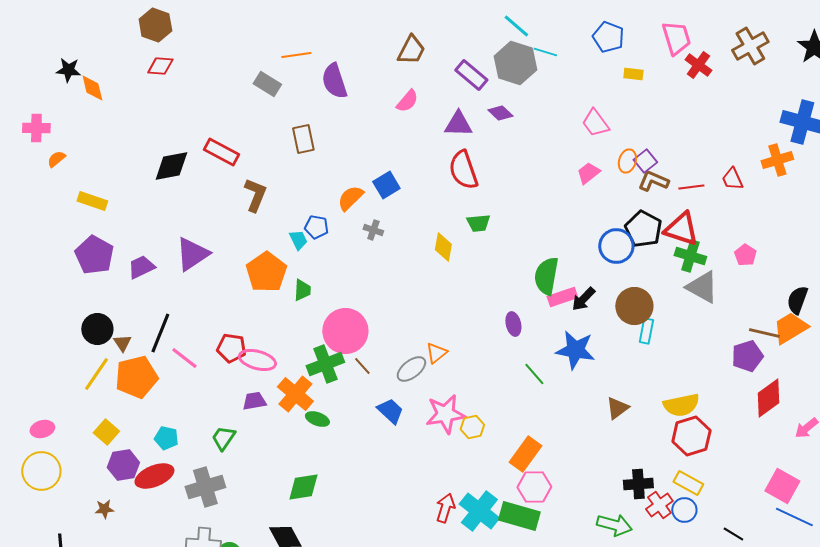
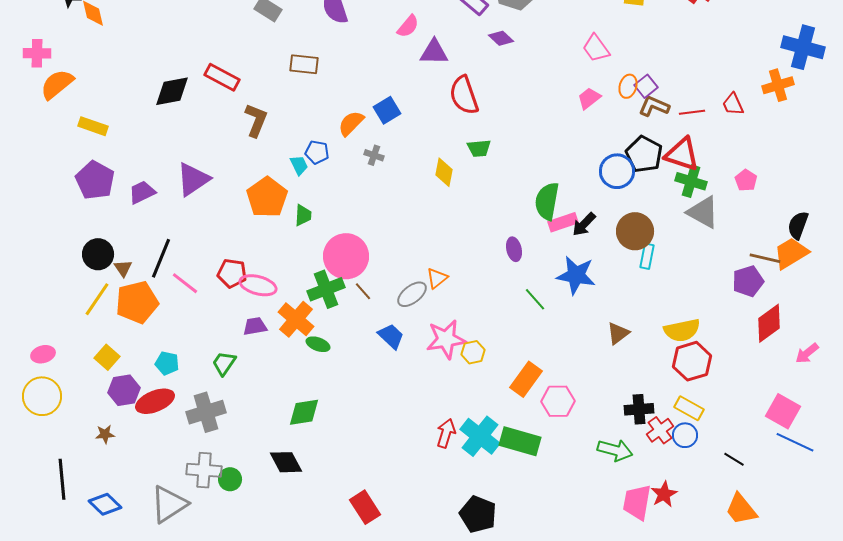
purple triangle: (458, 124) -> (434, 52), moved
brown rectangle: (303, 139) -> (304, 64), turned -72
orange semicircle: (56, 159) -> (57, 84), size x1.8
pink hexagon: (534, 487) -> (558, 401), moved

